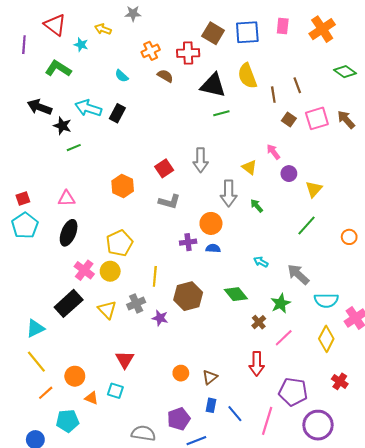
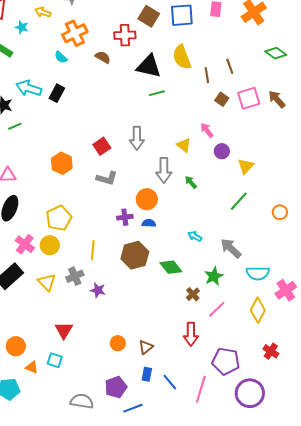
orange cross: (151, 51) -> (75, 33), moved, size x1.4
brown hexagon: (188, 296) -> (135, 255), moved

